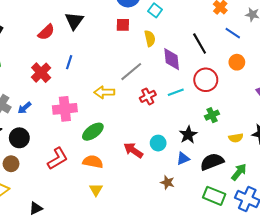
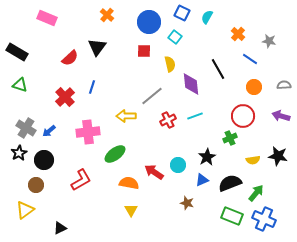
red circle: (206, 80) -> (243, 116), moved
orange semicircle: (93, 162) -> (129, 183), moved
yellow triangle: (96, 190) -> (131, 210), moved

